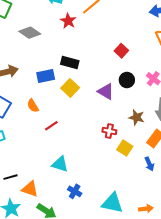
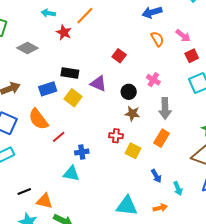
black circle: (127, 80) -> (129, 92), moved
purple triangle: (106, 91) -> (98, 83), moved
orange semicircle: (33, 106) -> (38, 119), size x1.6
brown star: (137, 117) -> (132, 114), moved
blue arrow: (149, 164) -> (156, 176), moved
blue cross: (75, 191) -> (82, 152), moved, turned -32

